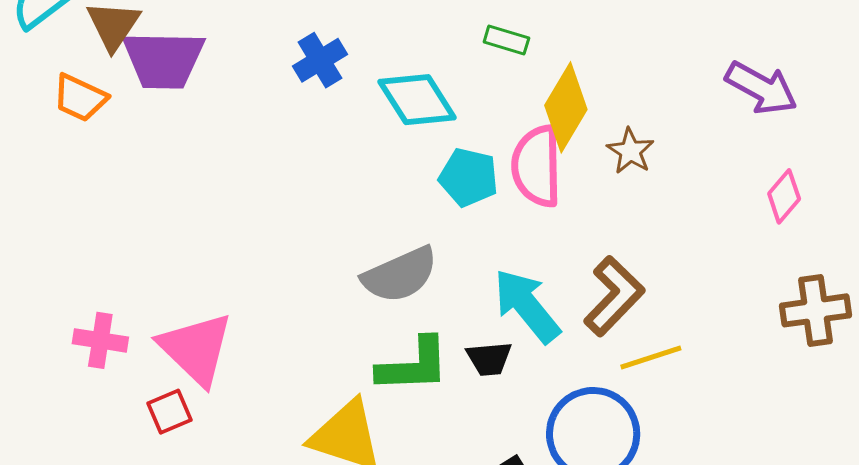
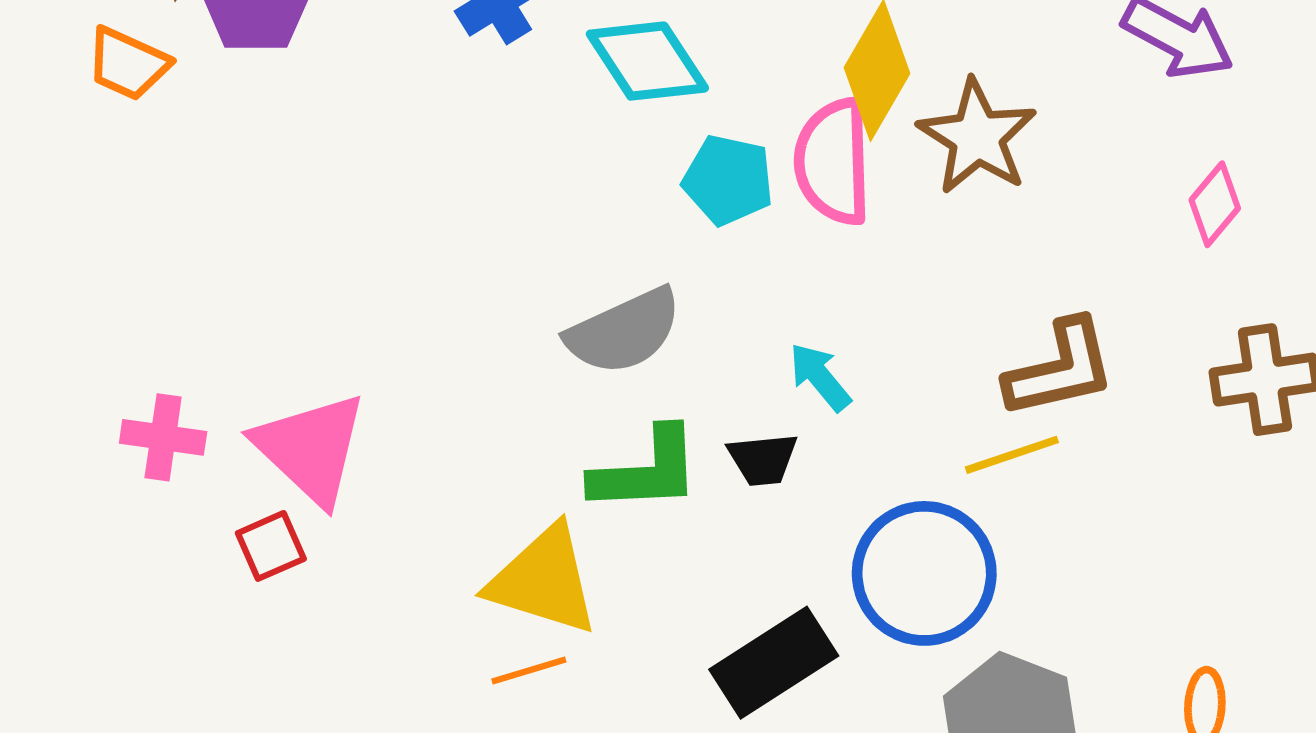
brown star: (630, 151) -> (977, 137), size x1.6
brown L-shape: (614, 296) -> (1060, 369), moved, turned 34
cyan arrow: (527, 306) -> (820, 377), size x0.6

